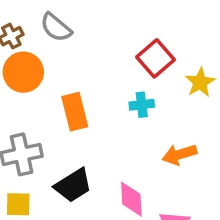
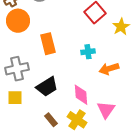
cyan cross: (142, 105) -> (88, 52), moved

